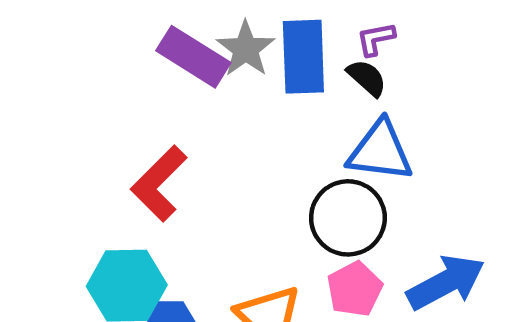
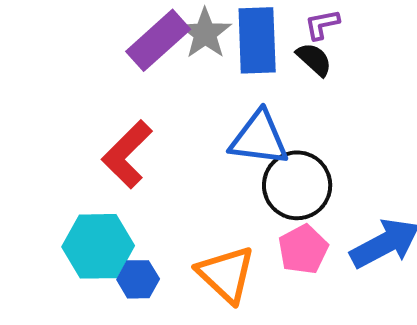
purple rectangle: (193, 57) -> (158, 40), turned -74
blue triangle: (380, 151) -> (259, 138), moved

